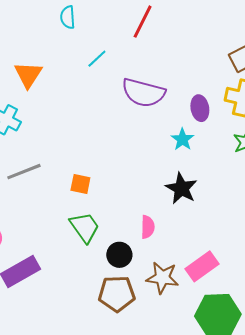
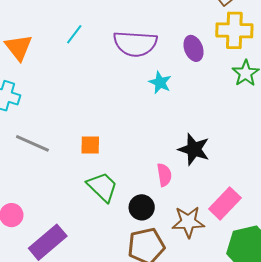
cyan line: (97, 59) -> (74, 34), moved
cyan star: (182, 139) -> (160, 83), moved
gray line: (24, 172) -> (32, 143), turned 56
black star: (181, 188) -> (194, 149), moved

